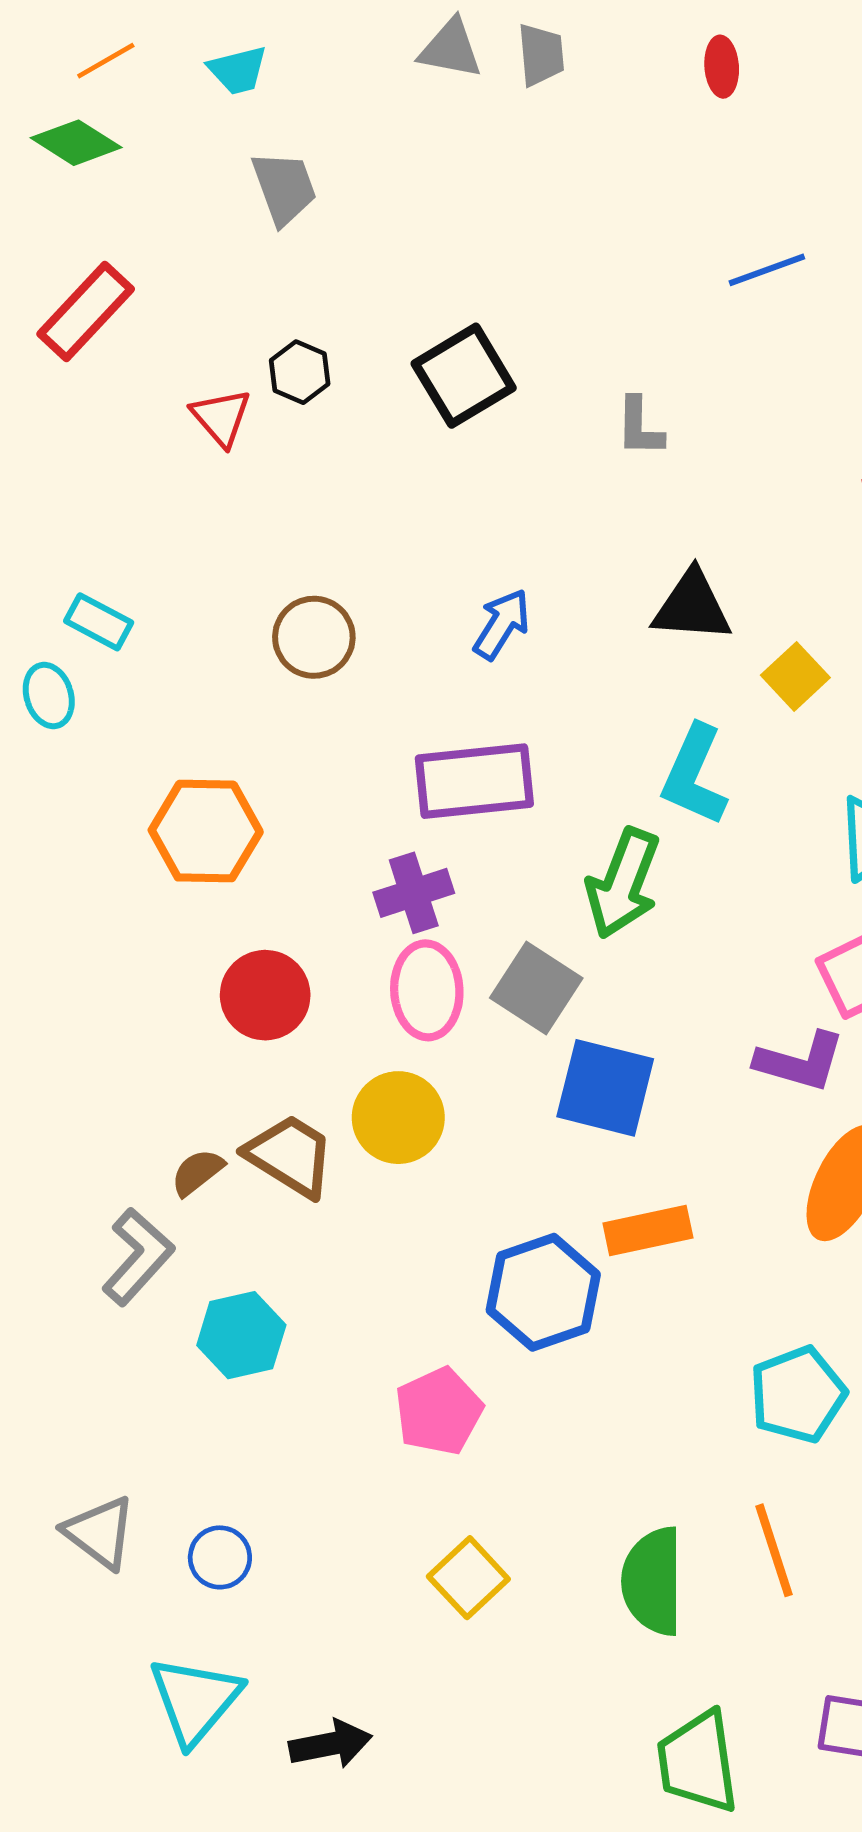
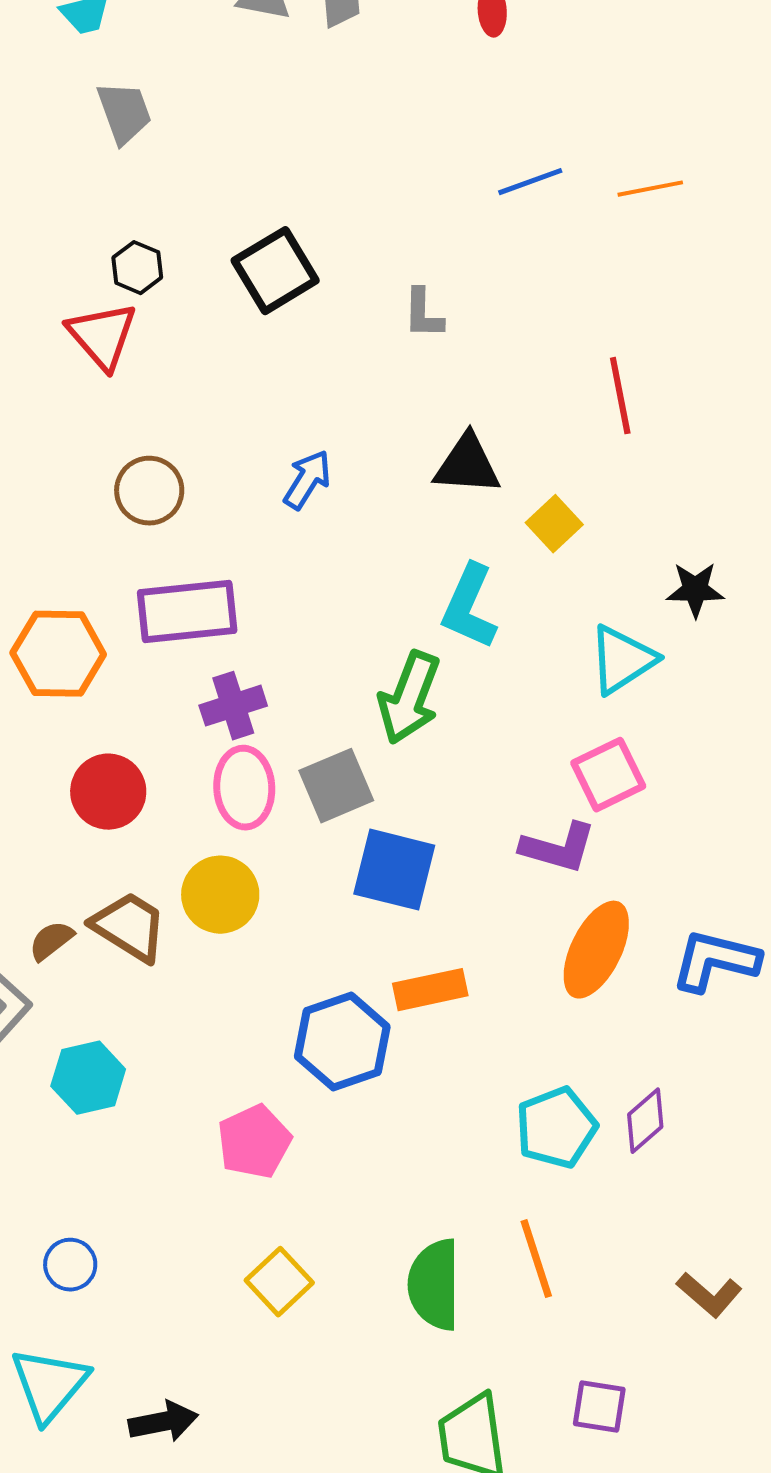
red triangle: (221, 417) -> (102, 336), moved, size x1.4
purple rectangle: (474, 781) -> (187, 612), moved
gray square: (536, 988) -> (336, 786), turned 34

